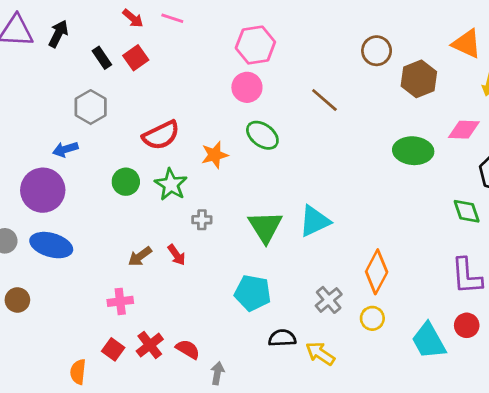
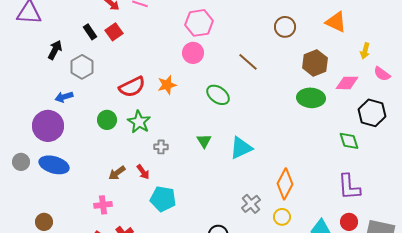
black arrow: (58, 34) -> (55, 50), moved
orange triangle: (467, 44) -> (336, 22), moved
brown hexagon: (419, 79) -> (315, 63), moved
green ellipse: (262, 135) -> (218, 95), moved
orange star: (215, 155) -> (167, 85), moved
green triangle: (265, 227) -> (204, 141), moved, size x0.6
cyan pentagon: (253, 293) -> (163, 199), moved
brown circle: (17, 300) -> (44, 222), moved

